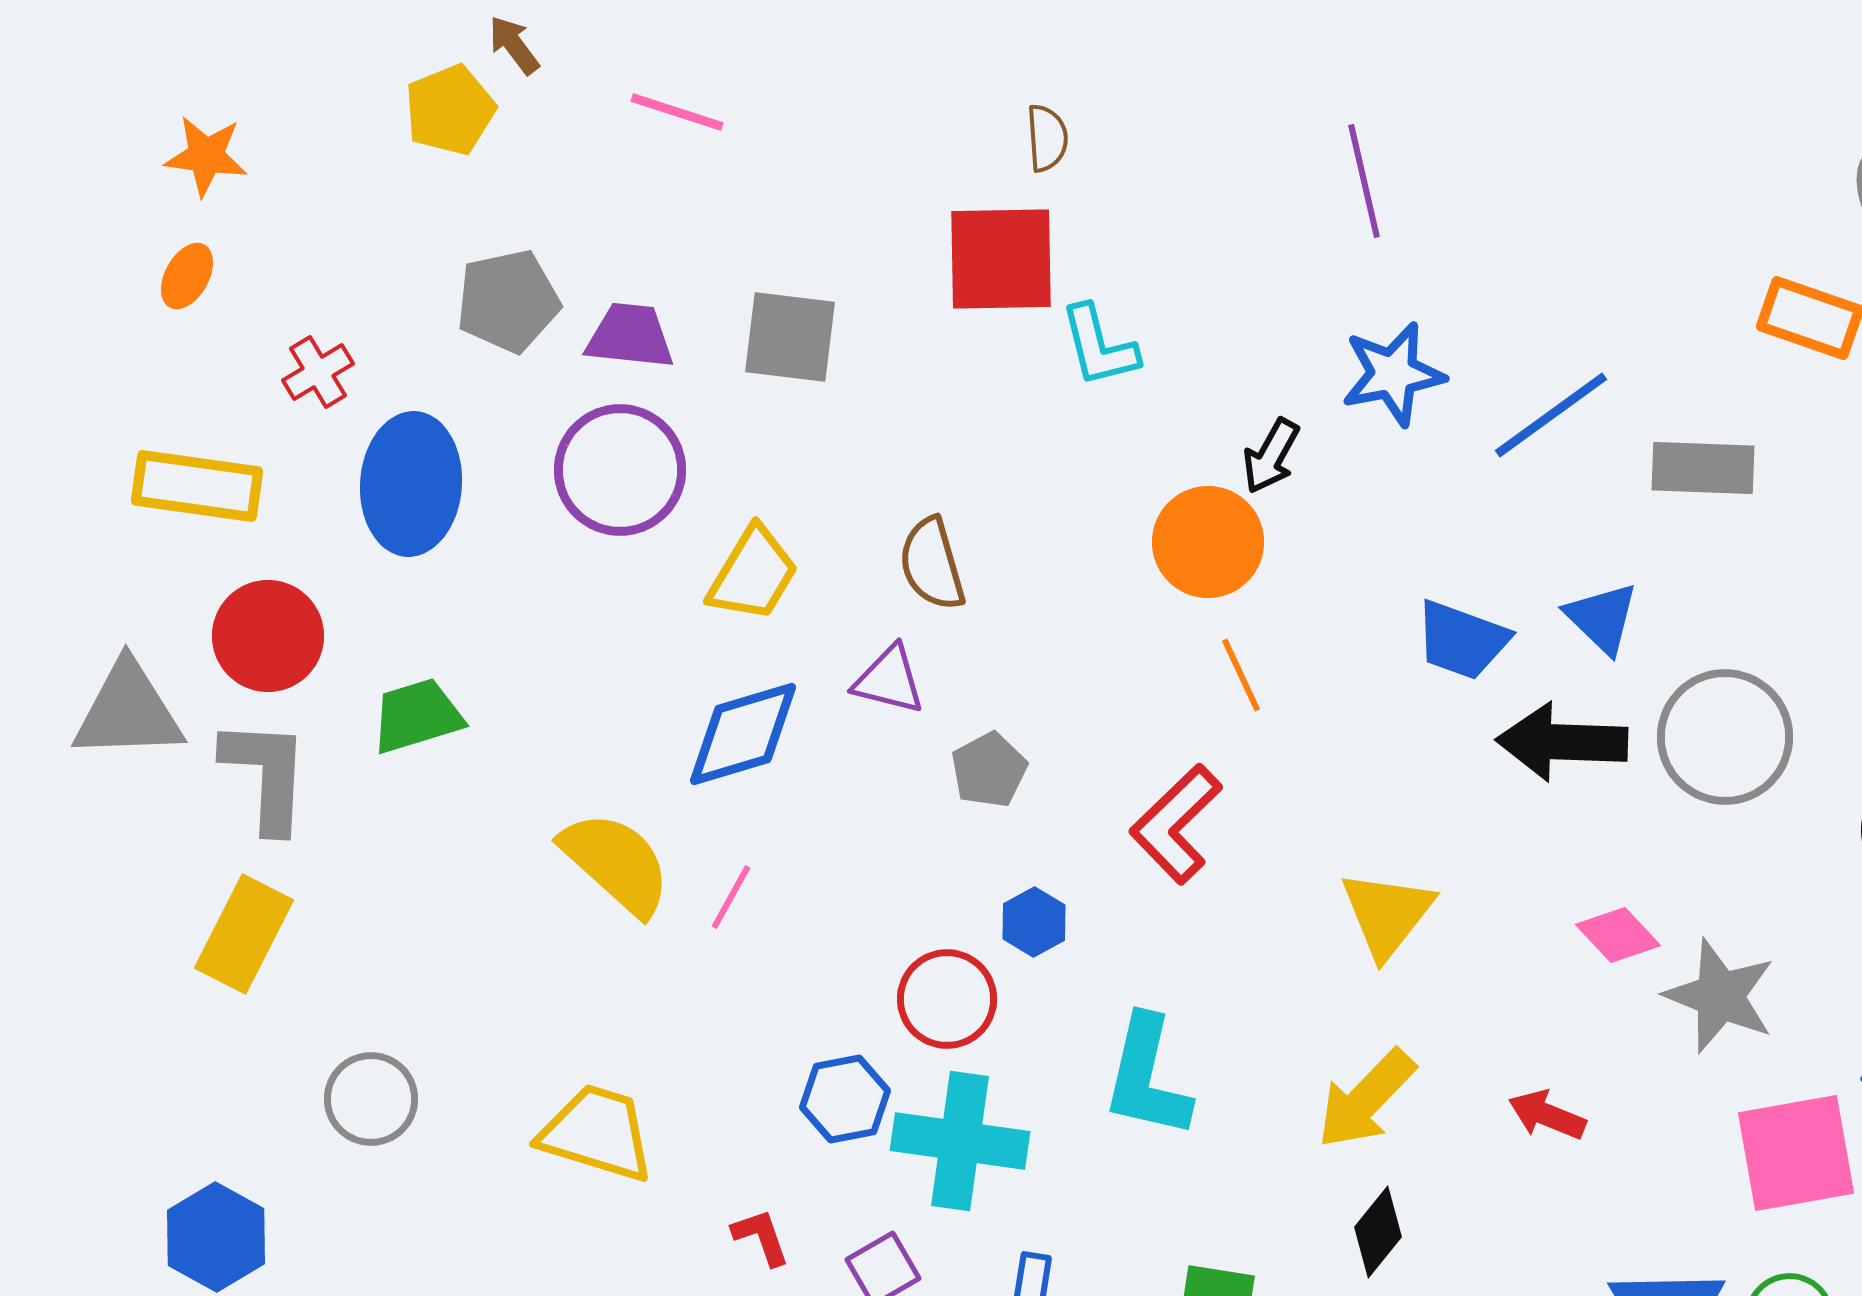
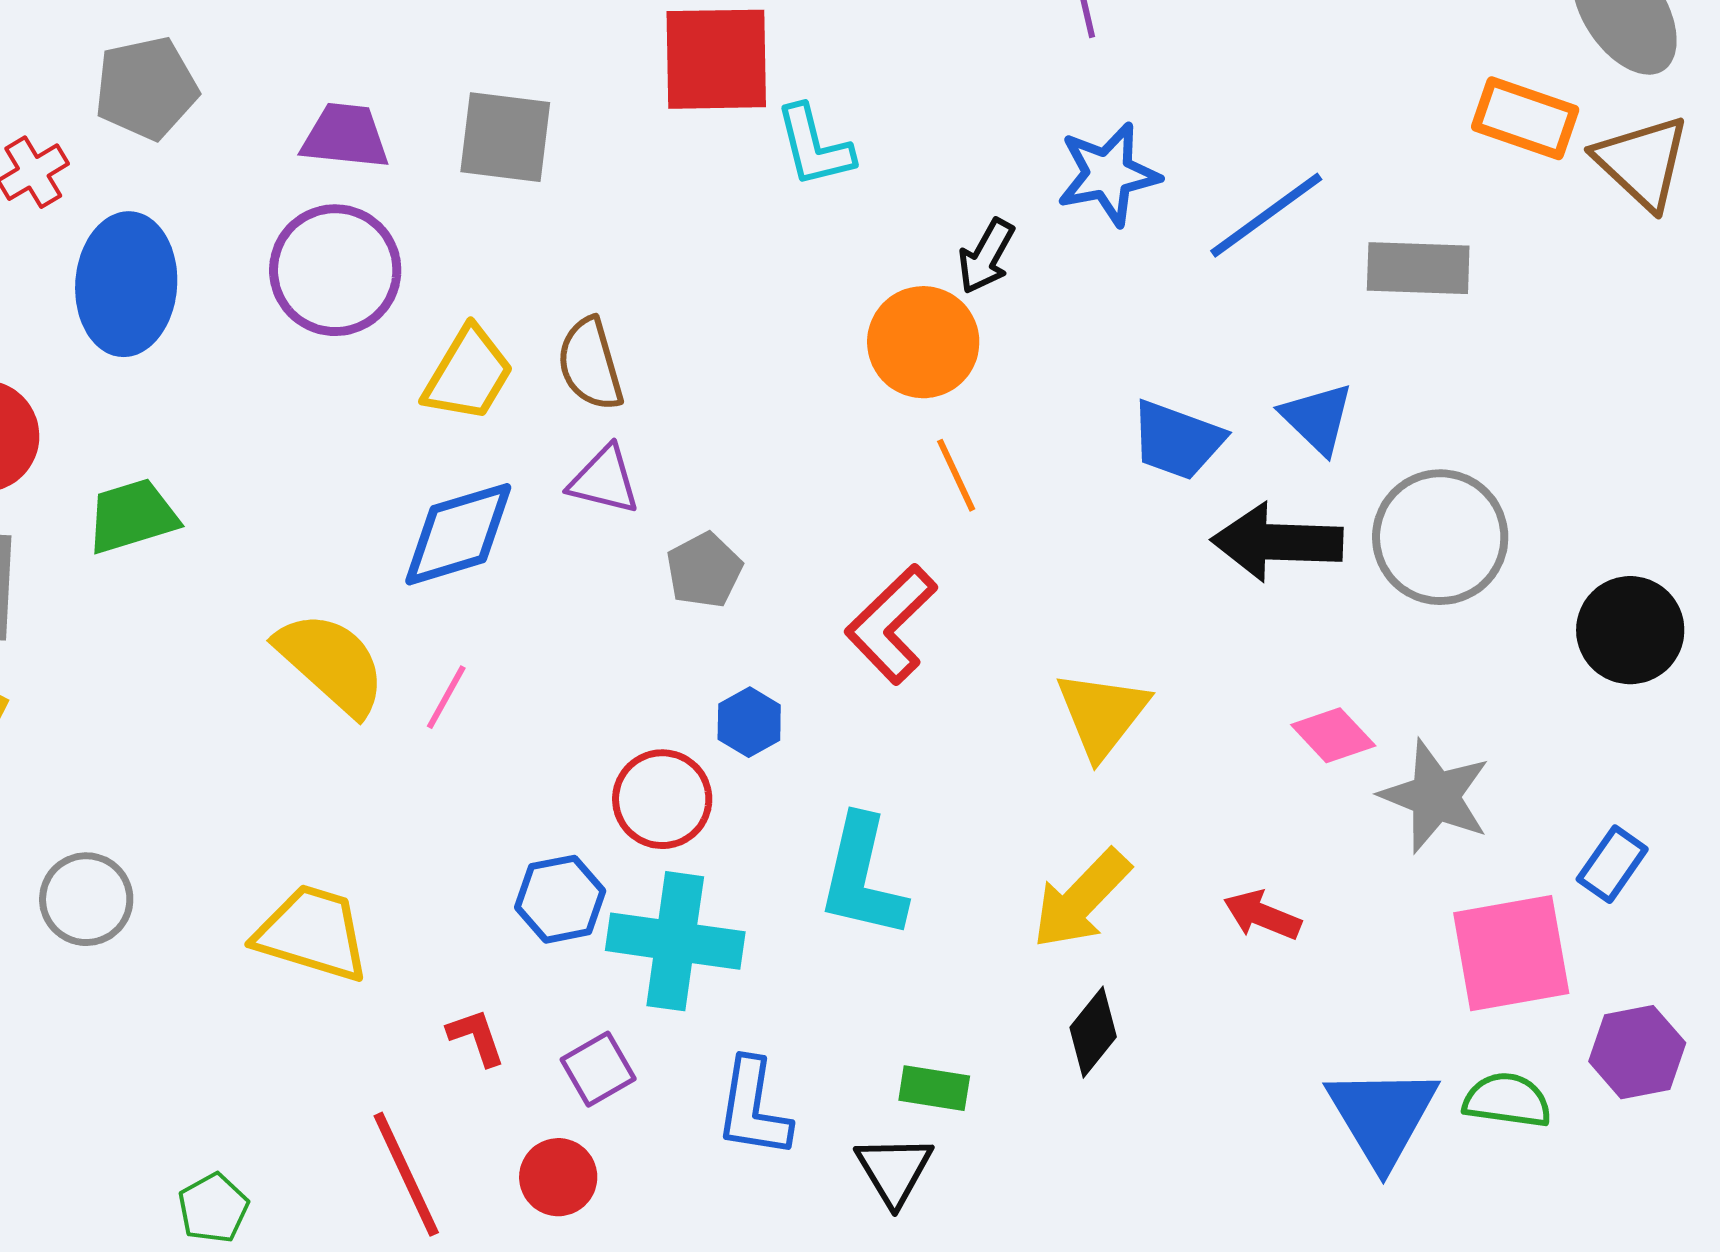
gray pentagon: (508, 301) -> (146, 88), moved
brown semicircle: (932, 564) -> (590, 364), moved

